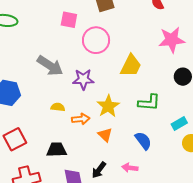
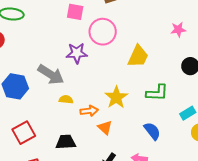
pink star: (172, 40) -> (178, 30), size x0.6
gray arrow: (50, 66) -> (51, 75), moved
purple star: (83, 79) -> (77, 53), moved
orange triangle: (105, 135) -> (105, 128), moved

